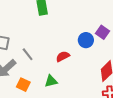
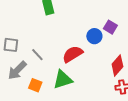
red semicircle: (63, 56) -> (73, 54), size x1.5
green triangle: (51, 81) -> (63, 80), size x1.5

